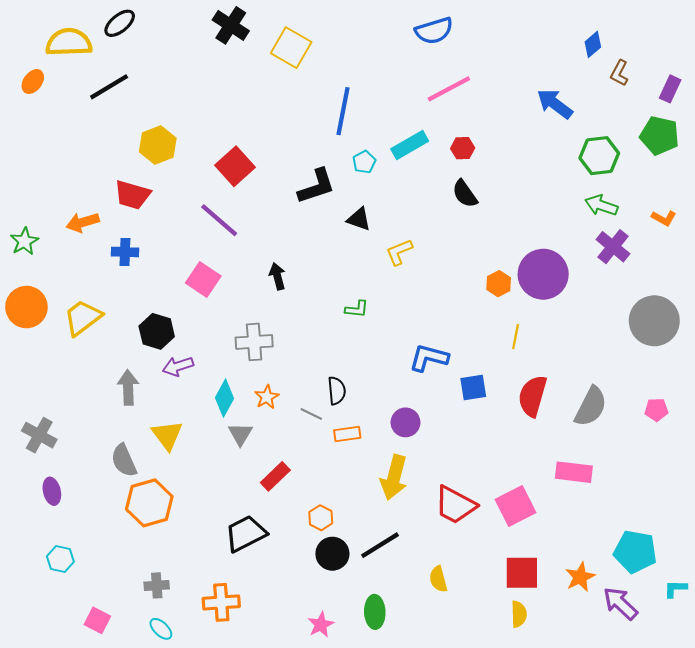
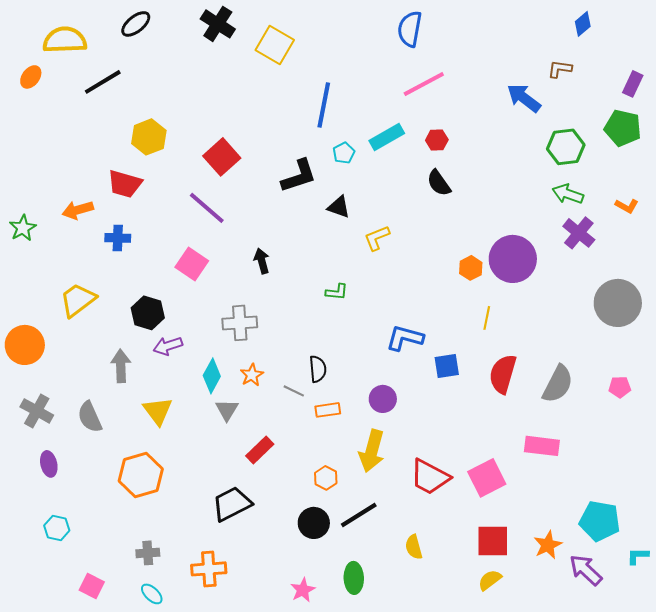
black ellipse: (120, 23) -> (136, 24), moved
blue semicircle: (434, 31) -> (410, 29), turned 117
blue diamond: (593, 44) -> (583, 24), moved
brown L-shape: (619, 73) -> (560, 69), moved, turned 70
orange circle: (26, 307) -> (25, 345), moved
gray semicircle: (124, 461) -> (90, 417), moved
orange hexagon: (321, 518) -> (326, 478), moved
yellow semicircle: (519, 614) -> (490, 580), turned -125

